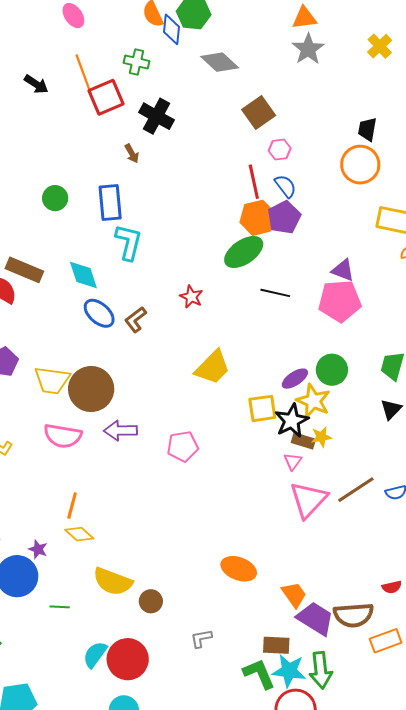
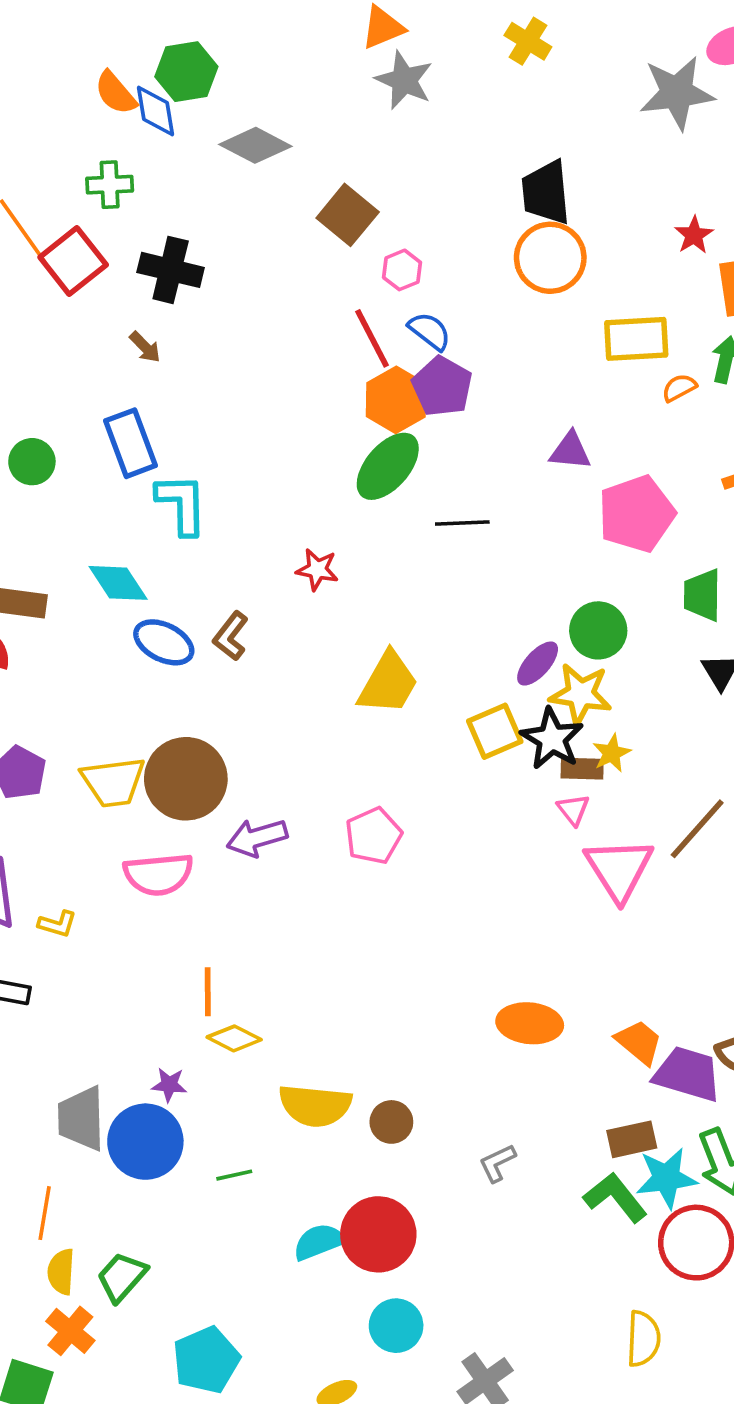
black trapezoid: (367, 129) -> (546, 193), size x1.5
pink pentagon: (340, 301) -> (636, 514), moved
cyan semicircle: (95, 655) -> (319, 1242), turned 48

